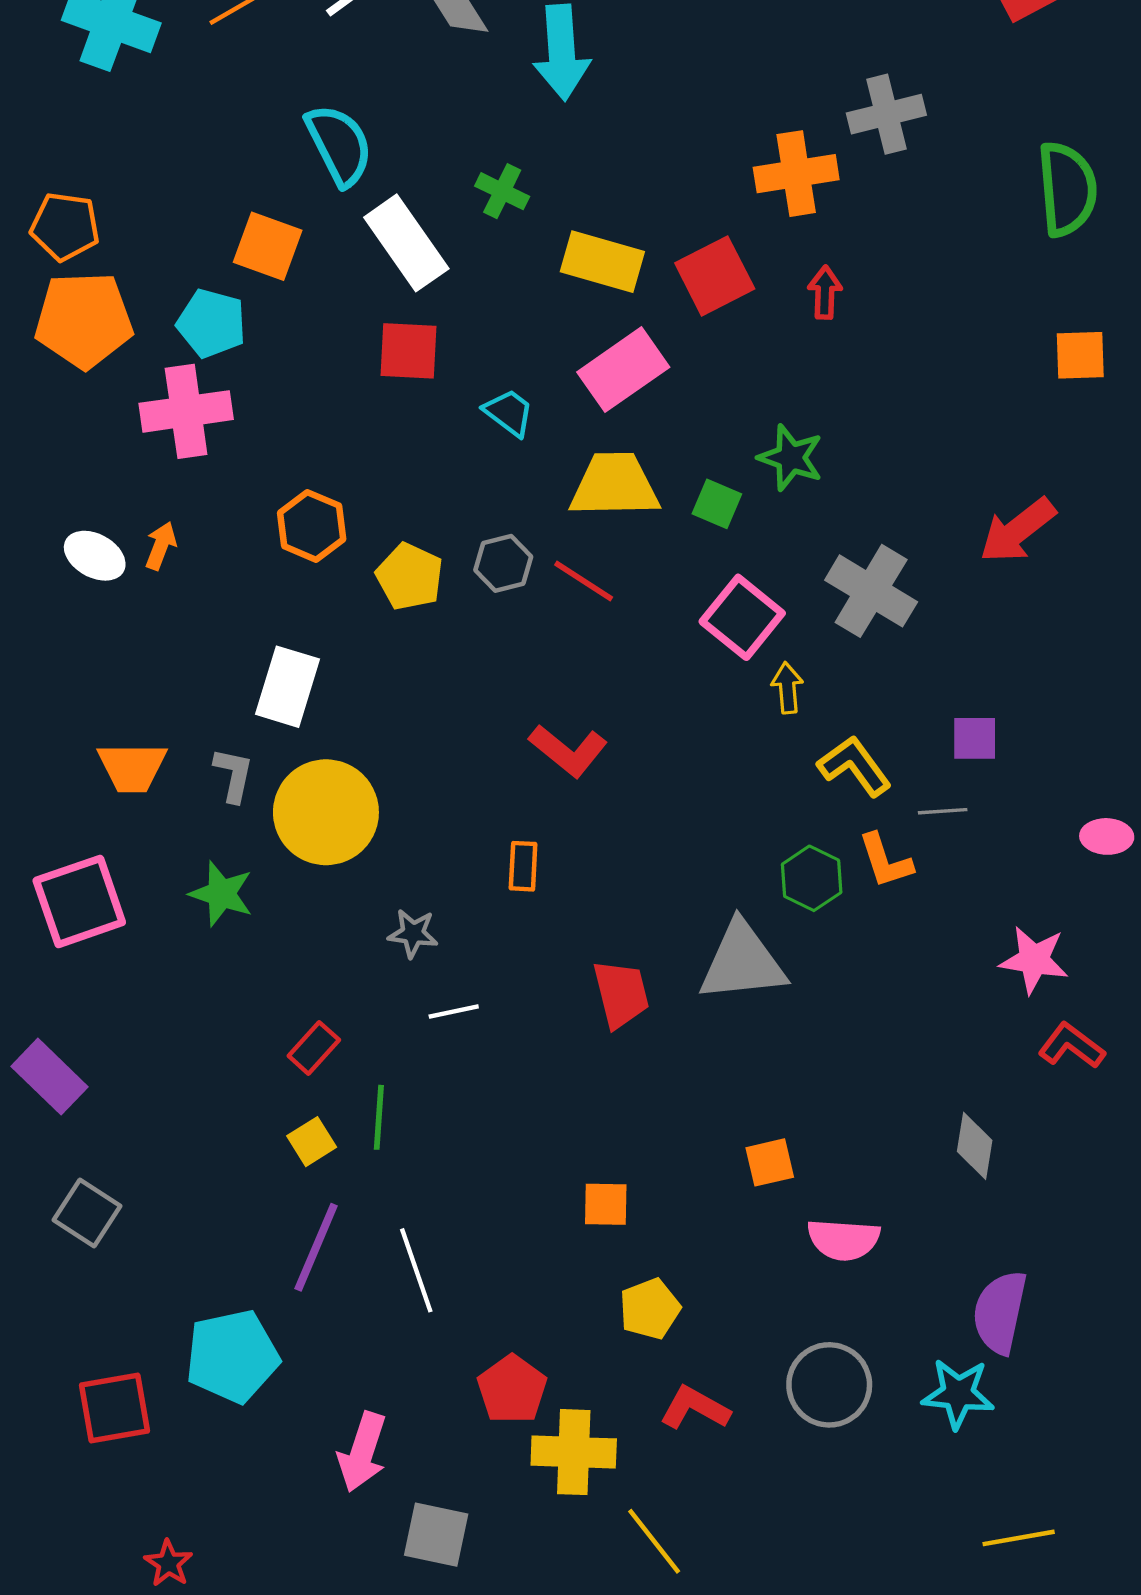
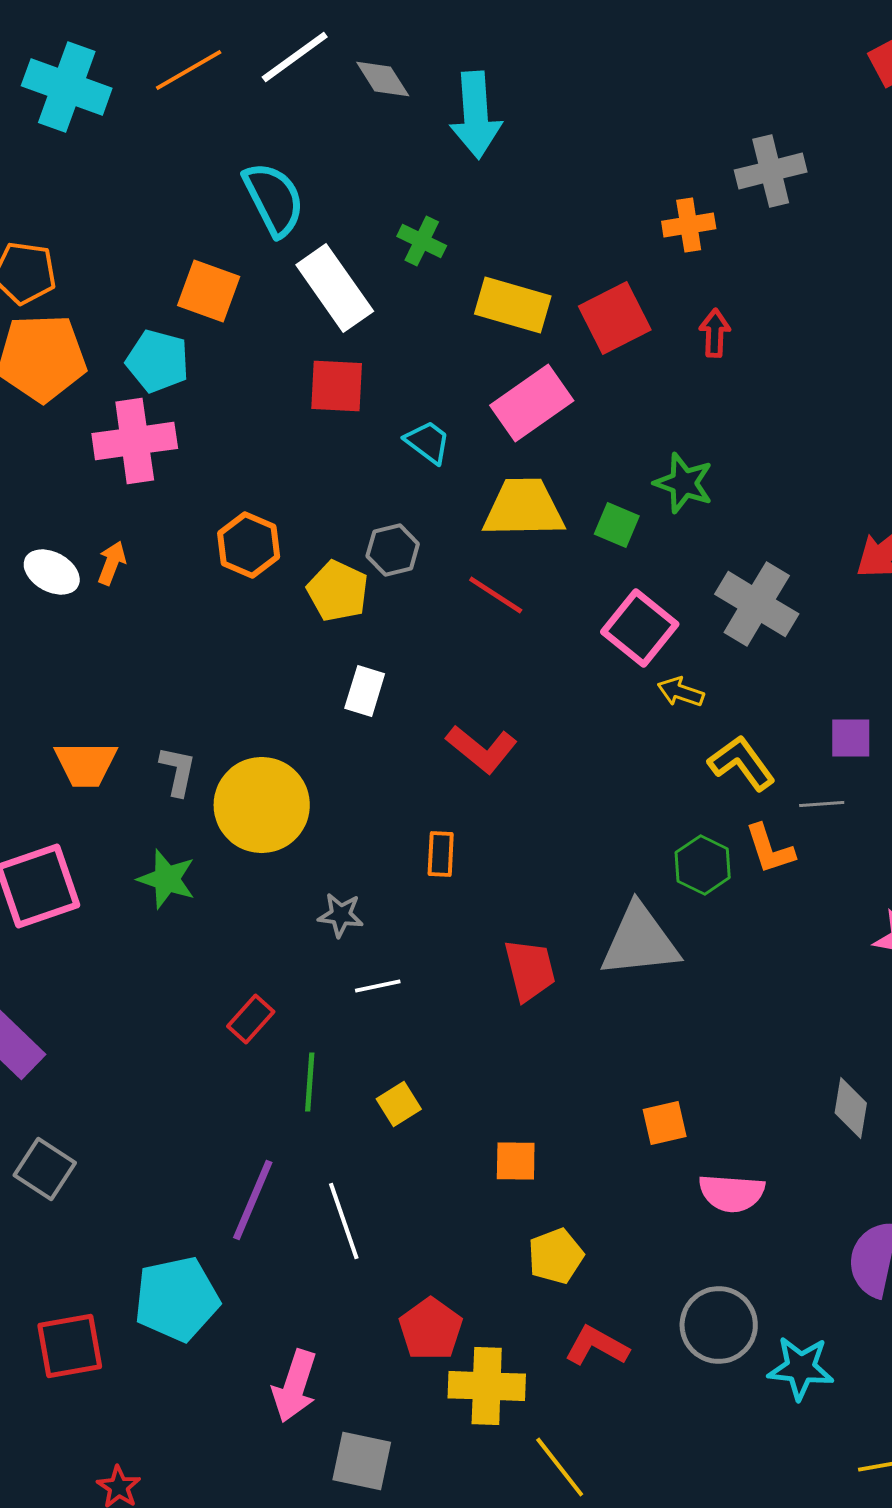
orange cross: (796, 174) -> (689, 225), size x0.7
gray hexagon: (503, 563) -> (393, 550), moved
white rectangle: (287, 687) -> (365, 691), moved, size x0.7
yellow arrow: (787, 688) -> (681, 692), turned -66
yellow square: (312, 1142) -> (399, 1104), moved
cyan star: (958, 1394) -> (801, 1368), moved

